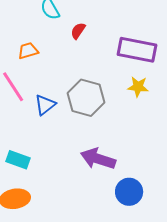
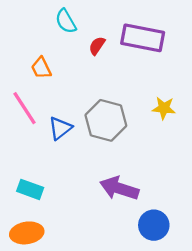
purple rectangle: (137, 50) -> (143, 38), moved
orange trapezoid: (28, 51) -> (41, 68), turned -100

